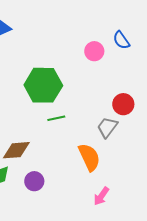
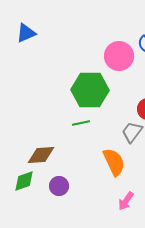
pink circle: (94, 51) -> (119, 56), size x1.5
green hexagon: (43, 85) -> (90, 90), moved

